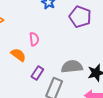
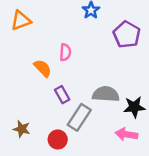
purple rectangle: (37, 73) -> (62, 95), turned -72

